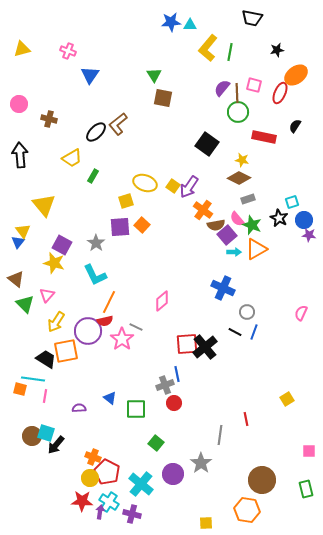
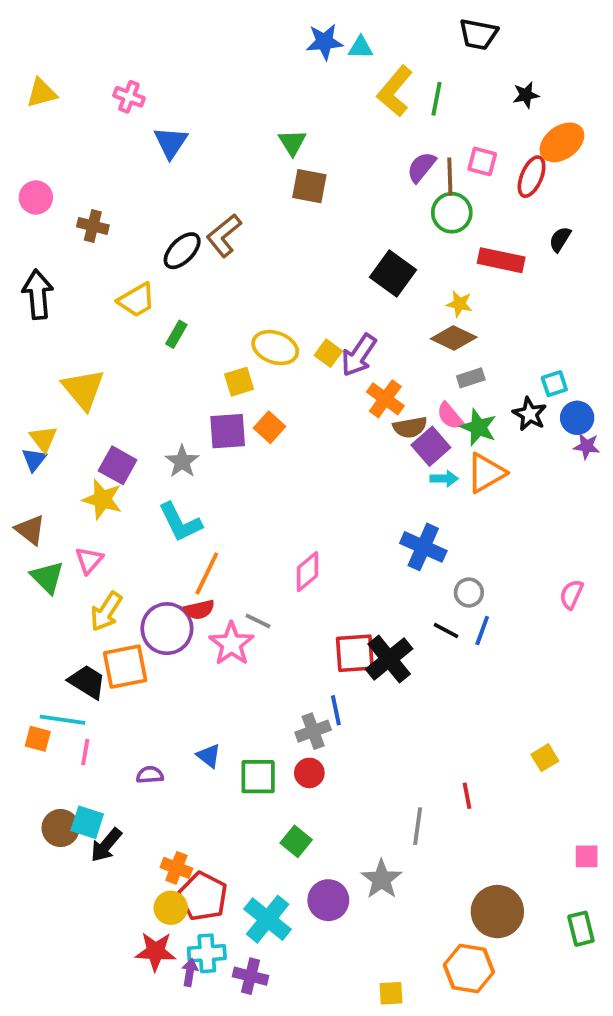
red circle: (174, 403) -> (309, 773), moved
cyan cross: (109, 502) -> (207, 953), turned -36

